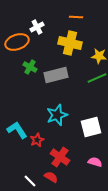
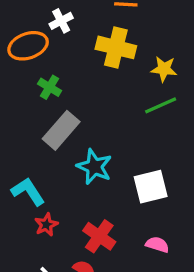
gray rectangle: (56, 75) -> (61, 130), moved, turned -35
cyan star: (57, 115) -> (94, 167), turned -30
red star: (37, 140) -> (46, 225), moved

